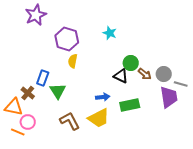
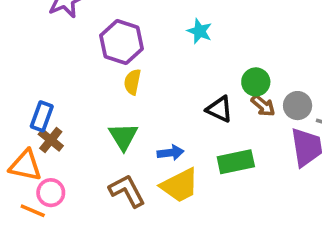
green circle: (131, 63) -> (256, 82), moved
blue rectangle: (43, 78) -> (42, 116), moved
green triangle: (58, 91) -> (123, 136), moved
blue arrow: (103, 97) -> (171, 153), moved

